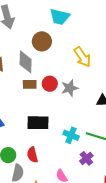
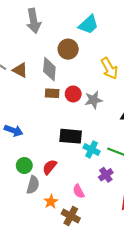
cyan trapezoid: (60, 17) -> (89, 25), turned -60
black rectangle: (38, 123) -> (71, 136), moved
red semicircle: (32, 155) -> (50, 167), turned 49

